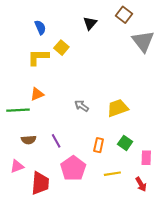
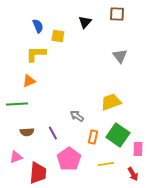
brown square: (124, 15) -> (117, 14), turned -35
gray triangle: (143, 41) -> (120, 56), moved, size x0.7
yellow square: (61, 48) -> (58, 36), moved, turned -32
orange triangle: (37, 94) -> (29, 81), moved
gray arrow: (82, 106) -> (77, 116), moved
green square: (125, 143) -> (118, 135), size x1.6

